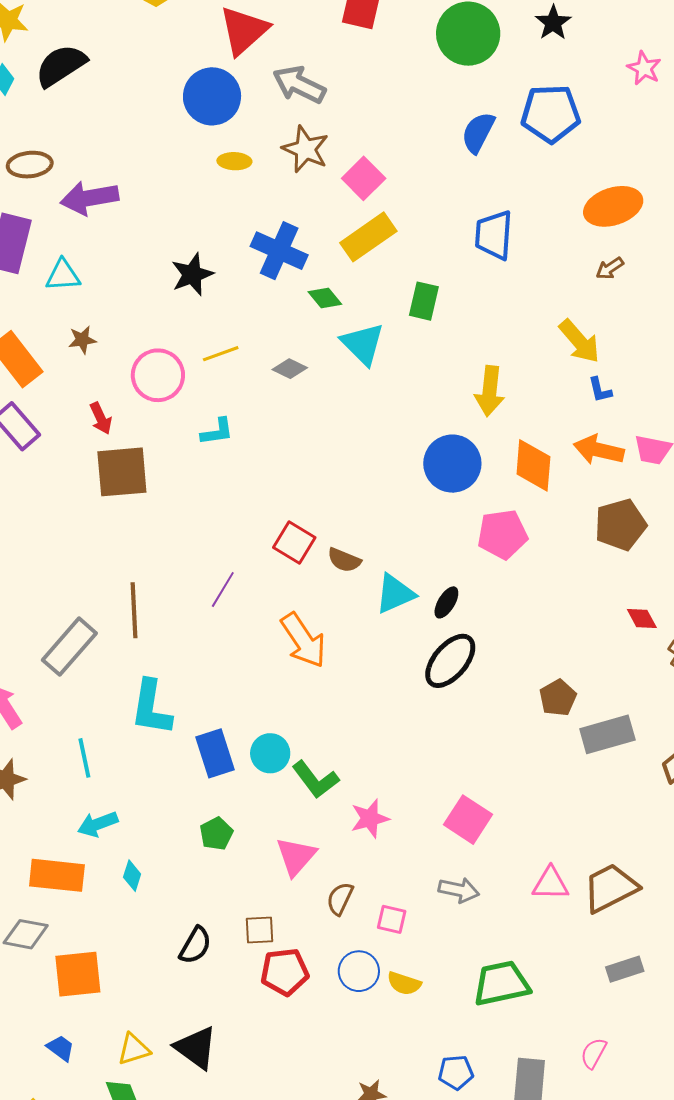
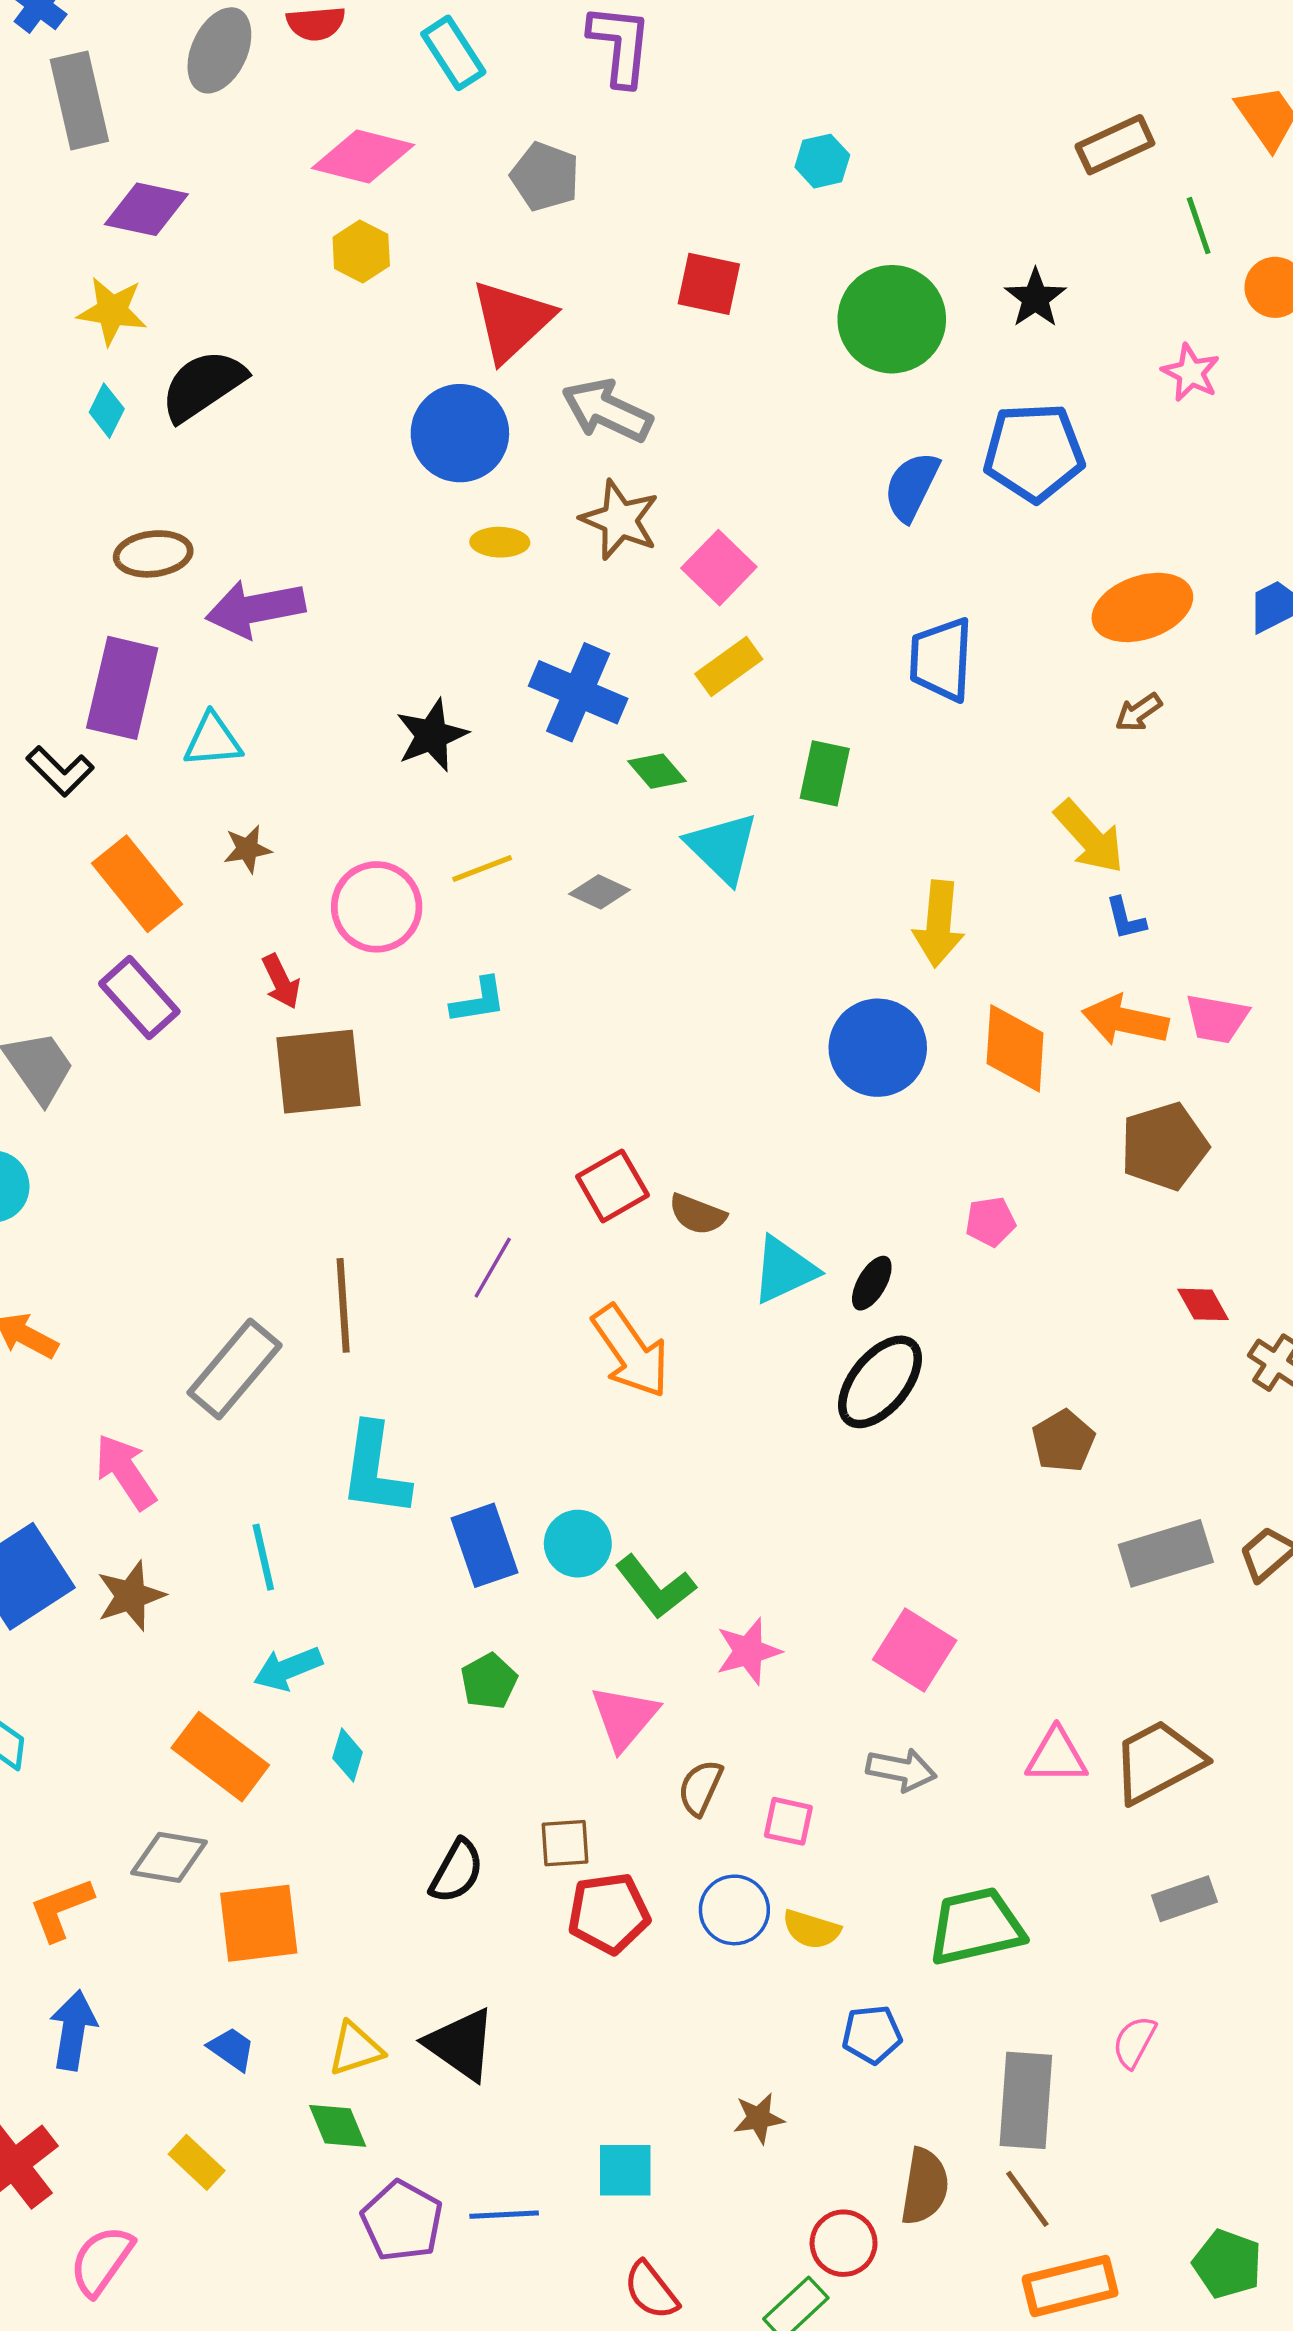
yellow rectangle: (368, 237) -> (729, 666), size x0.7
pink pentagon: (502, 534) -> (990, 1222), moved, size x0.6
red square: (294, 542) -> (612, 1186), turned 30
gray rectangle: (607, 734) -> (1166, 1553), moved
orange rectangle: (57, 875) -> (220, 1757), turned 32
blue pentagon: (456, 1072) -> (872, 2034), moved

